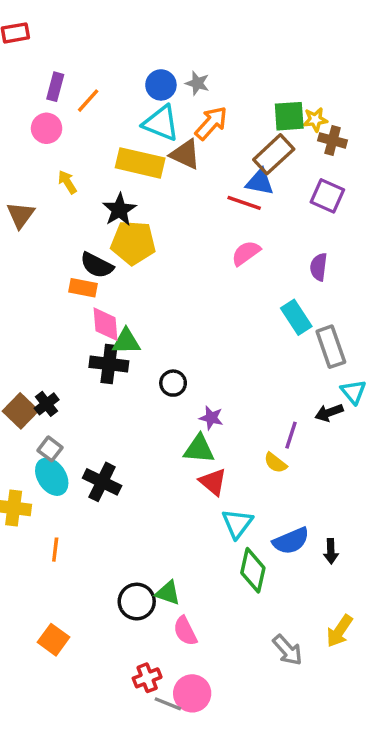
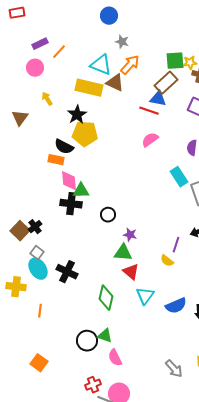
blue circle: (161, 85) -> (109, 16), moved
purple rectangle: (55, 87) -> (40, 44), turned 49
green diamond: (253, 570) -> (106, 298), moved

